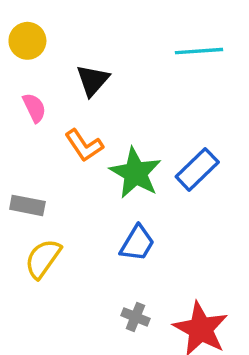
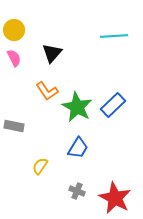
pink semicircle: (34, 108) -> (14, 58), moved
yellow semicircle: (43, 259) -> (40, 166), moved, size x0.7

